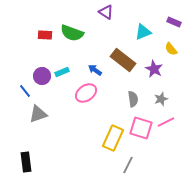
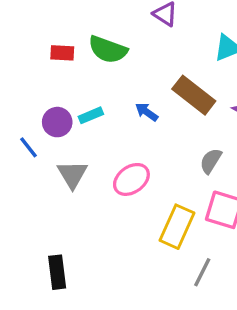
pink ellipse: (86, 93) -> (131, 179), moved
gray semicircle: (133, 99) -> (211, 161), turned -140
gray triangle: (38, 114) -> (72, 174), moved, turned -42
black rectangle: (26, 162) -> (57, 272), moved

